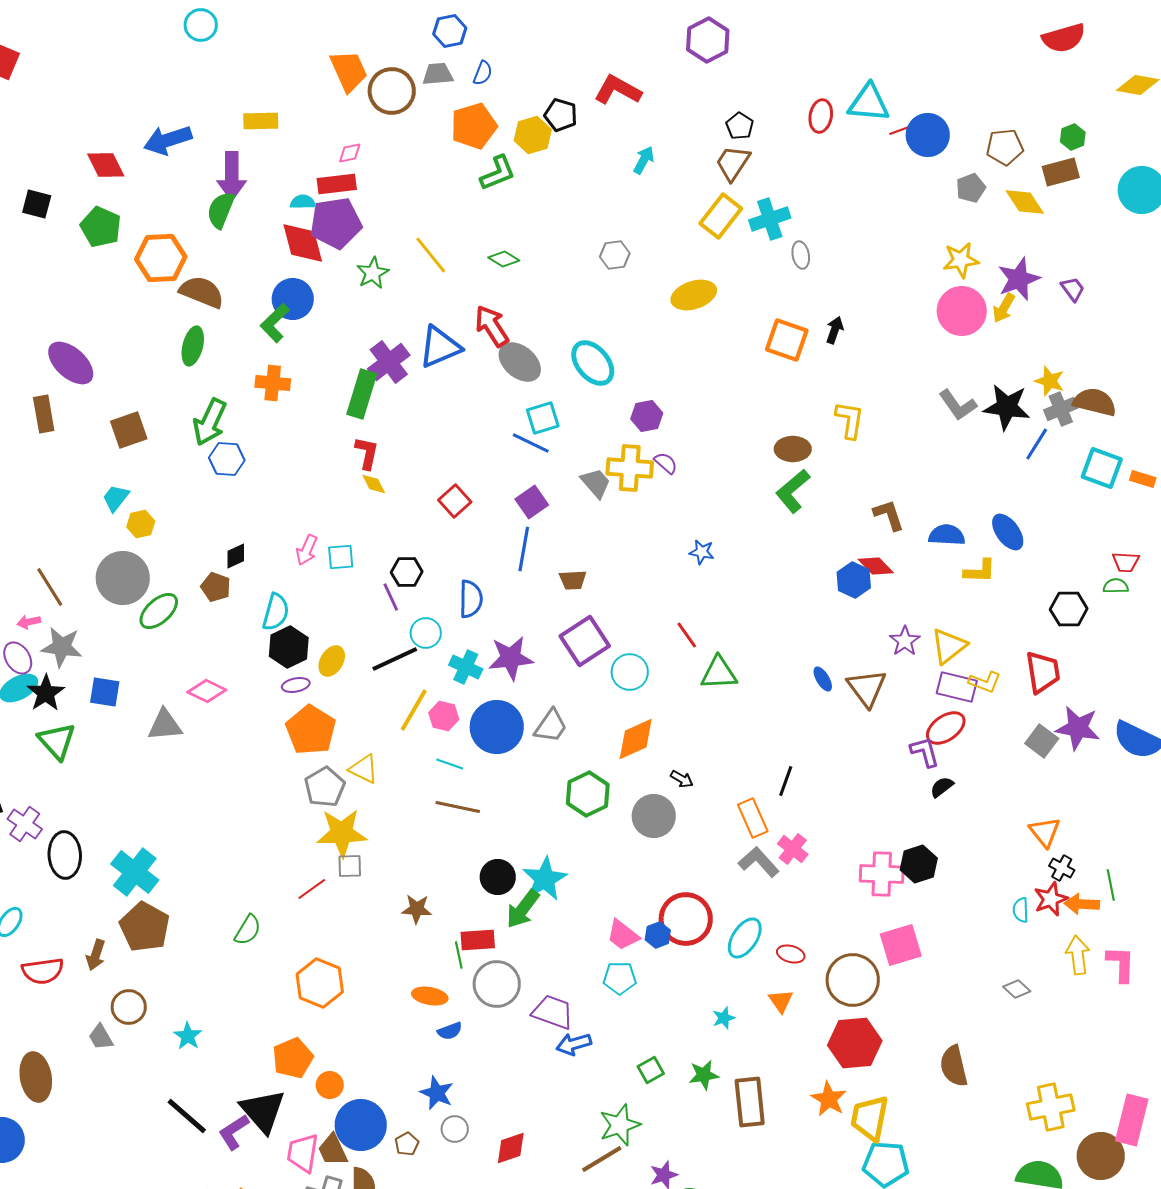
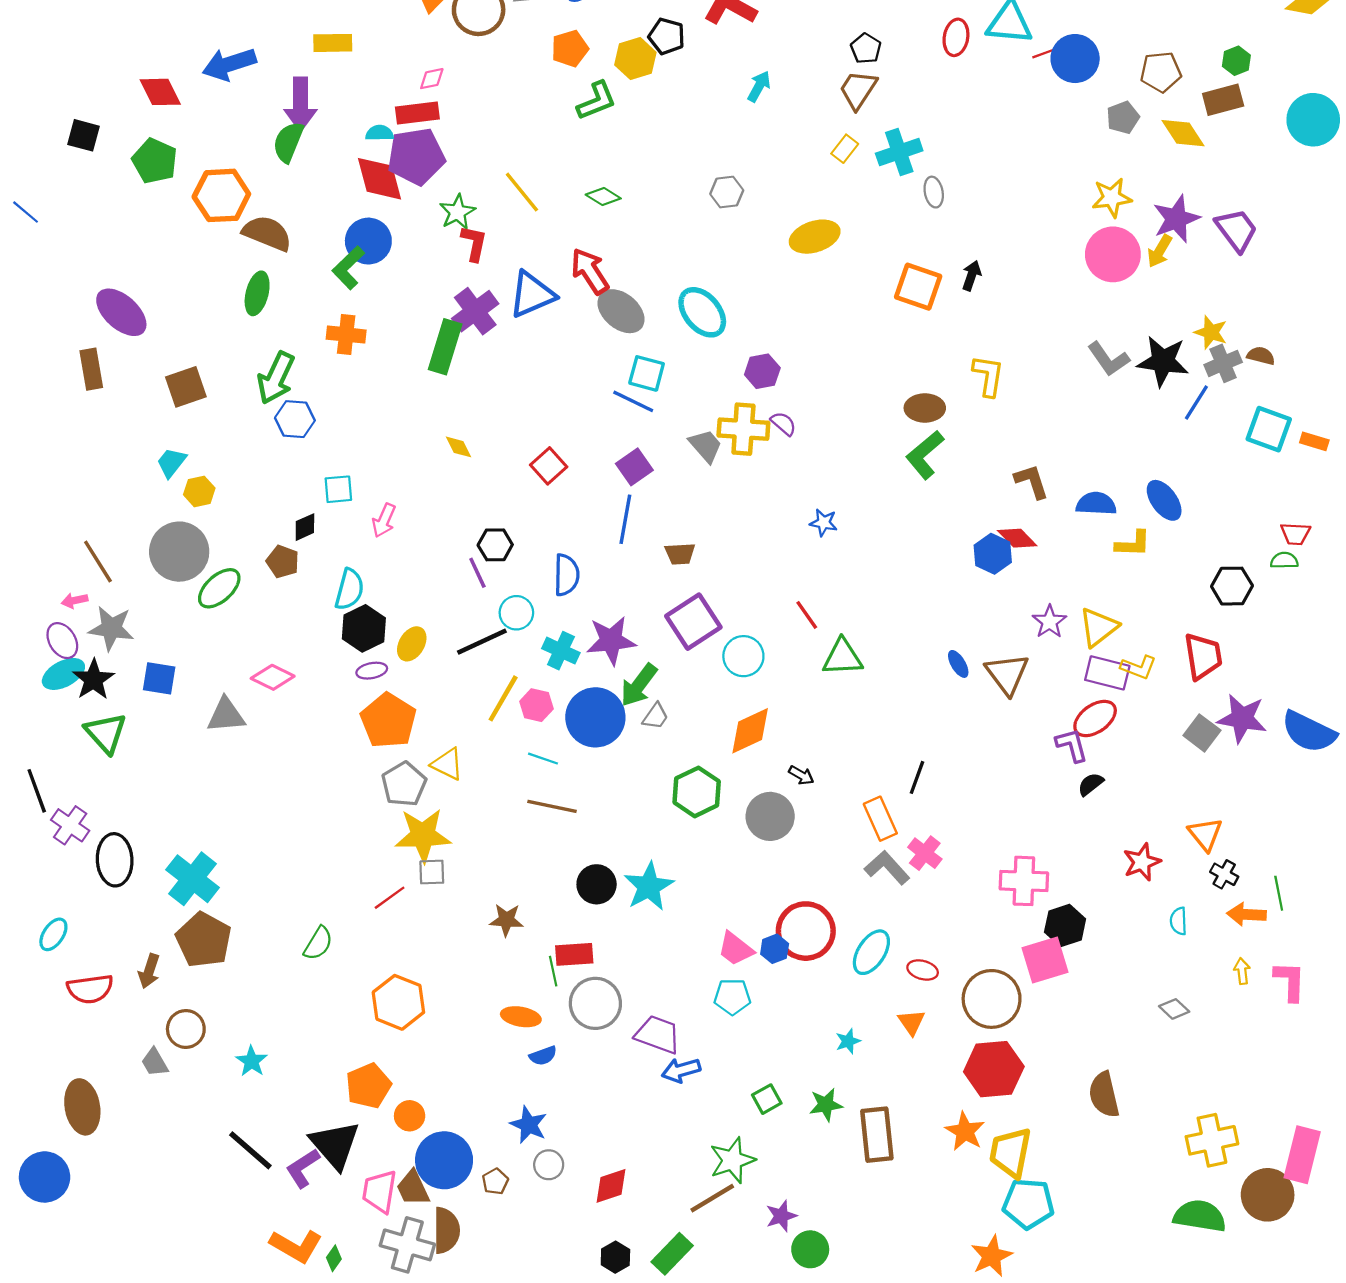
orange pentagon: (474, 126) -> (570, 49), size x0.7
yellow rectangle: (721, 216) -> (845, 149), size x0.6
purple trapezoid: (1073, 289) -> (1236, 230), size x1.6
brown semicircle: (1095, 402) -> (1261, 356), size x0.6
cyan square: (543, 418) -> (647, 373), turned 32
red L-shape: (367, 453) -> (474, 243), moved
cyan square: (341, 557) -> (338, 489), moved
gray trapezoid: (551, 726) -> (655, 716), size x0.7
black hexagon: (919, 864) -> (1065, 925), moved
red star: (1051, 899) -> (1142, 862), moved
green arrow: (523, 909) -> (639, 685), moved
yellow arrow: (1078, 955) -> (1242, 971), size x0.6

